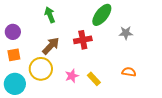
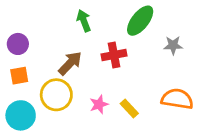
green arrow: (50, 15) -> (84, 21), moved
orange semicircle: (129, 72) -> (177, 99), size x1.6

